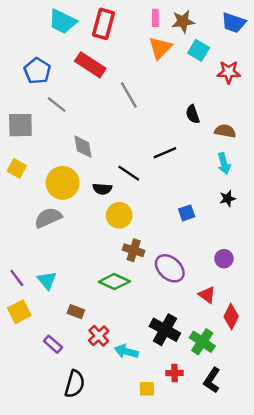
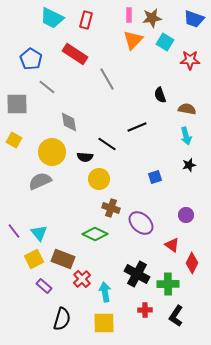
red rectangle: (104, 24) -> (86, 20), size x0.7
yellow square: (19, 312) -> (34, 259), moved
brown rectangle: (76, 312) -> (63, 259), size x1.6
green cross: (202, 342) -> (168, 284), turned -35
cyan arrow: (126, 351) -> (105, 292), turned 66
yellow square: (147, 389) -> (104, 323), moved, size x1.6

